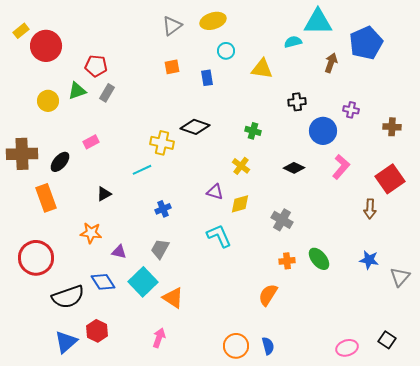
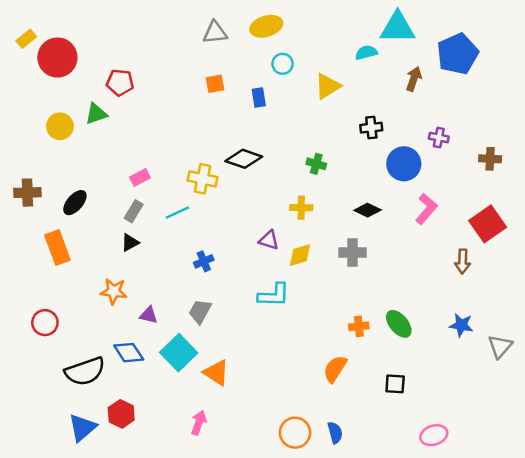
gray triangle: (172, 26) -> (215, 33), turned 30
yellow triangle: (262, 69) -> (328, 86), turned -40
gray rectangle: (107, 93) -> (134, 211), moved
pink rectangle: (91, 142) -> (140, 178), moved
brown cross: (22, 154) -> (27, 193), size x0.7
yellow cross: (241, 166) -> (301, 208), turned -36
gray cross: (282, 220) -> (353, 253), moved, turned -30
cyan L-shape: (219, 236) -> (274, 295), turned 116
red circle: (36, 258) -> (45, 323), size x0.6
black square: (387, 340) -> (395, 384), moved, turned -30

